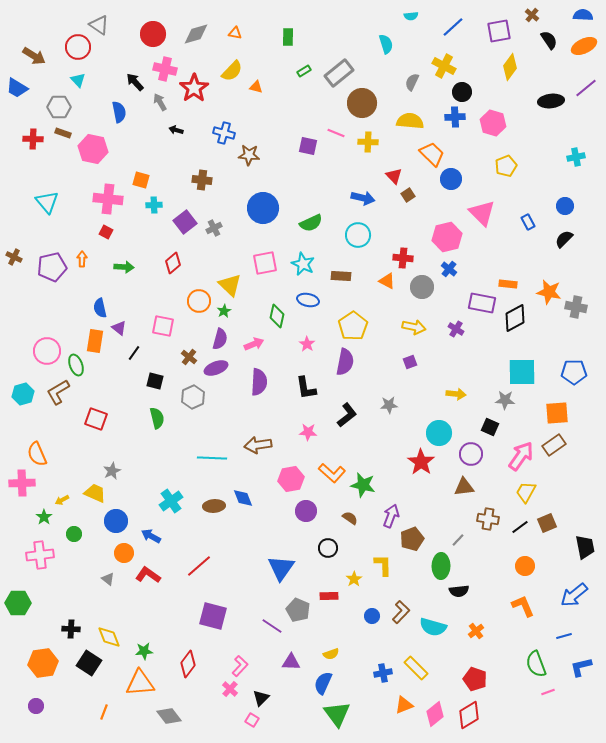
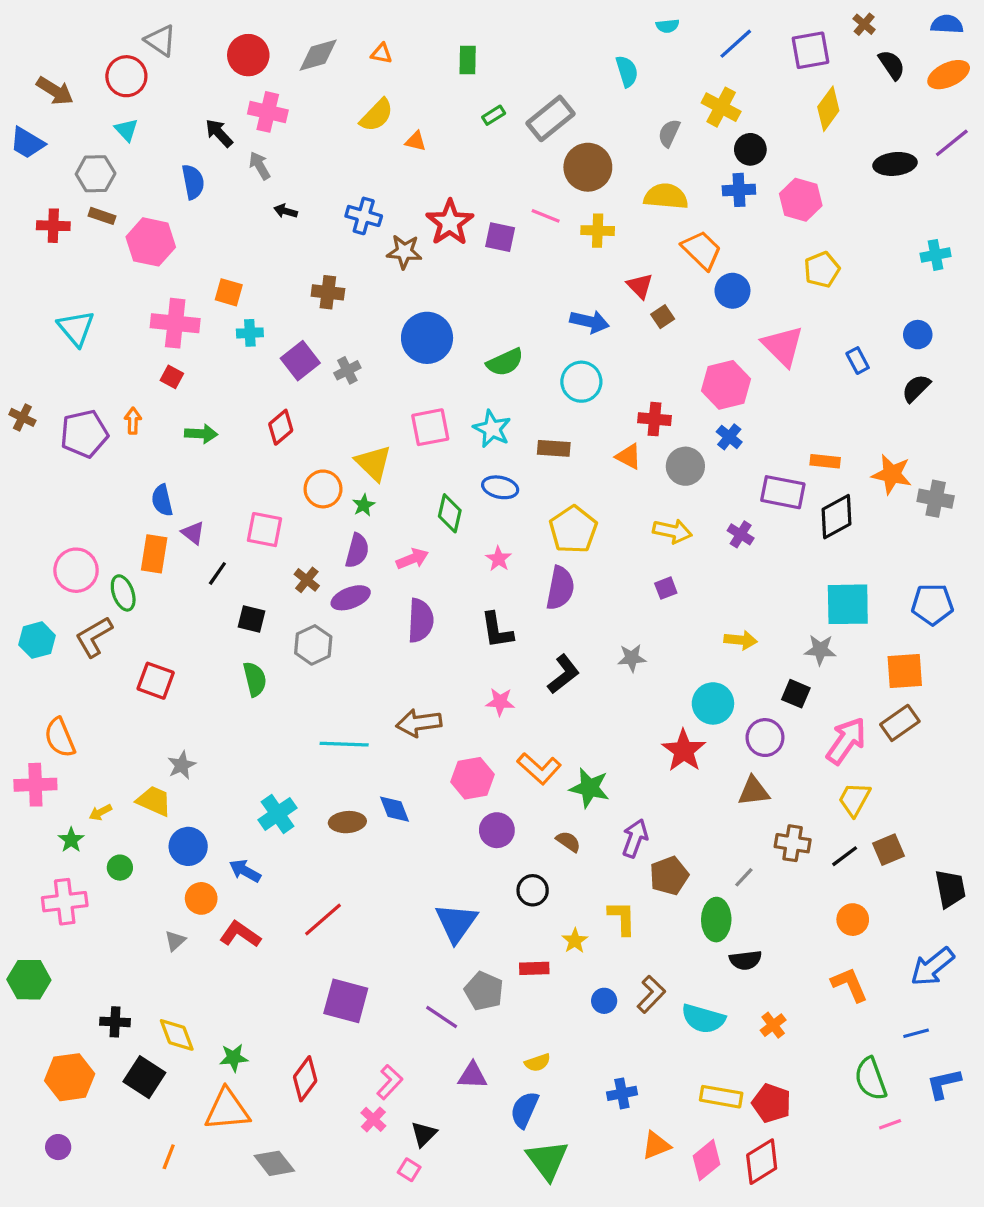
red star: (194, 88) -> (450, 222), moved
gray triangle: (108, 579) -> (175, 941), turned 40
yellow rectangle: (416, 668) -> (721, 1097), moved, turned -35

